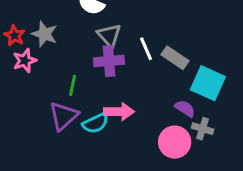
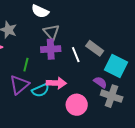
white line: (146, 49) -> (76, 55), moved
gray cross: (203, 129) -> (112, 96), size x1.5
pink circle: (175, 142) -> (77, 105), moved

